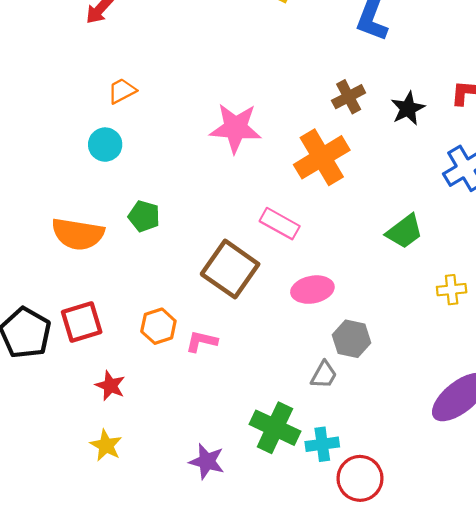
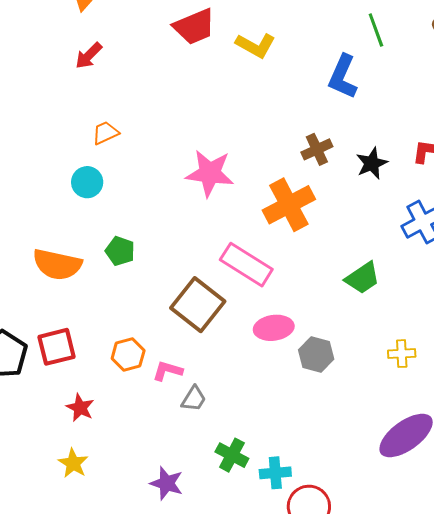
pink rectangle: (280, 224) -> (246, 265), size x1.4
yellow cross: (452, 290) -> (402, 354), moved
gray hexagon: (352, 339) -> (316, 354), moved
gray trapezoid: (324, 375) -> (194, 399), moved
green cross: (275, 428) -> (232, 455), size x0.7

